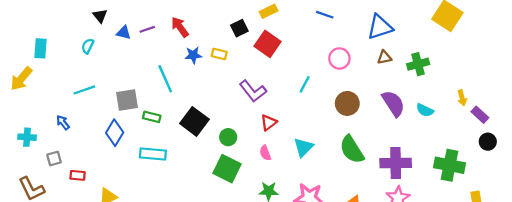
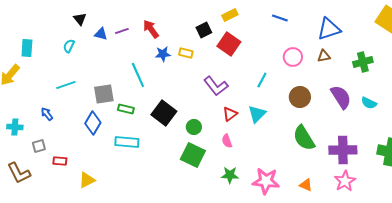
brown triangle: (384, 57) -> (324, 56), moved
cyan triangle: (303, 147) -> (257, 114), moved

